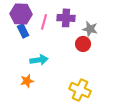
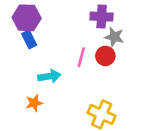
purple cross: (66, 18) -> (102, 17), moved
pink line: (44, 22) -> (81, 57), moved

